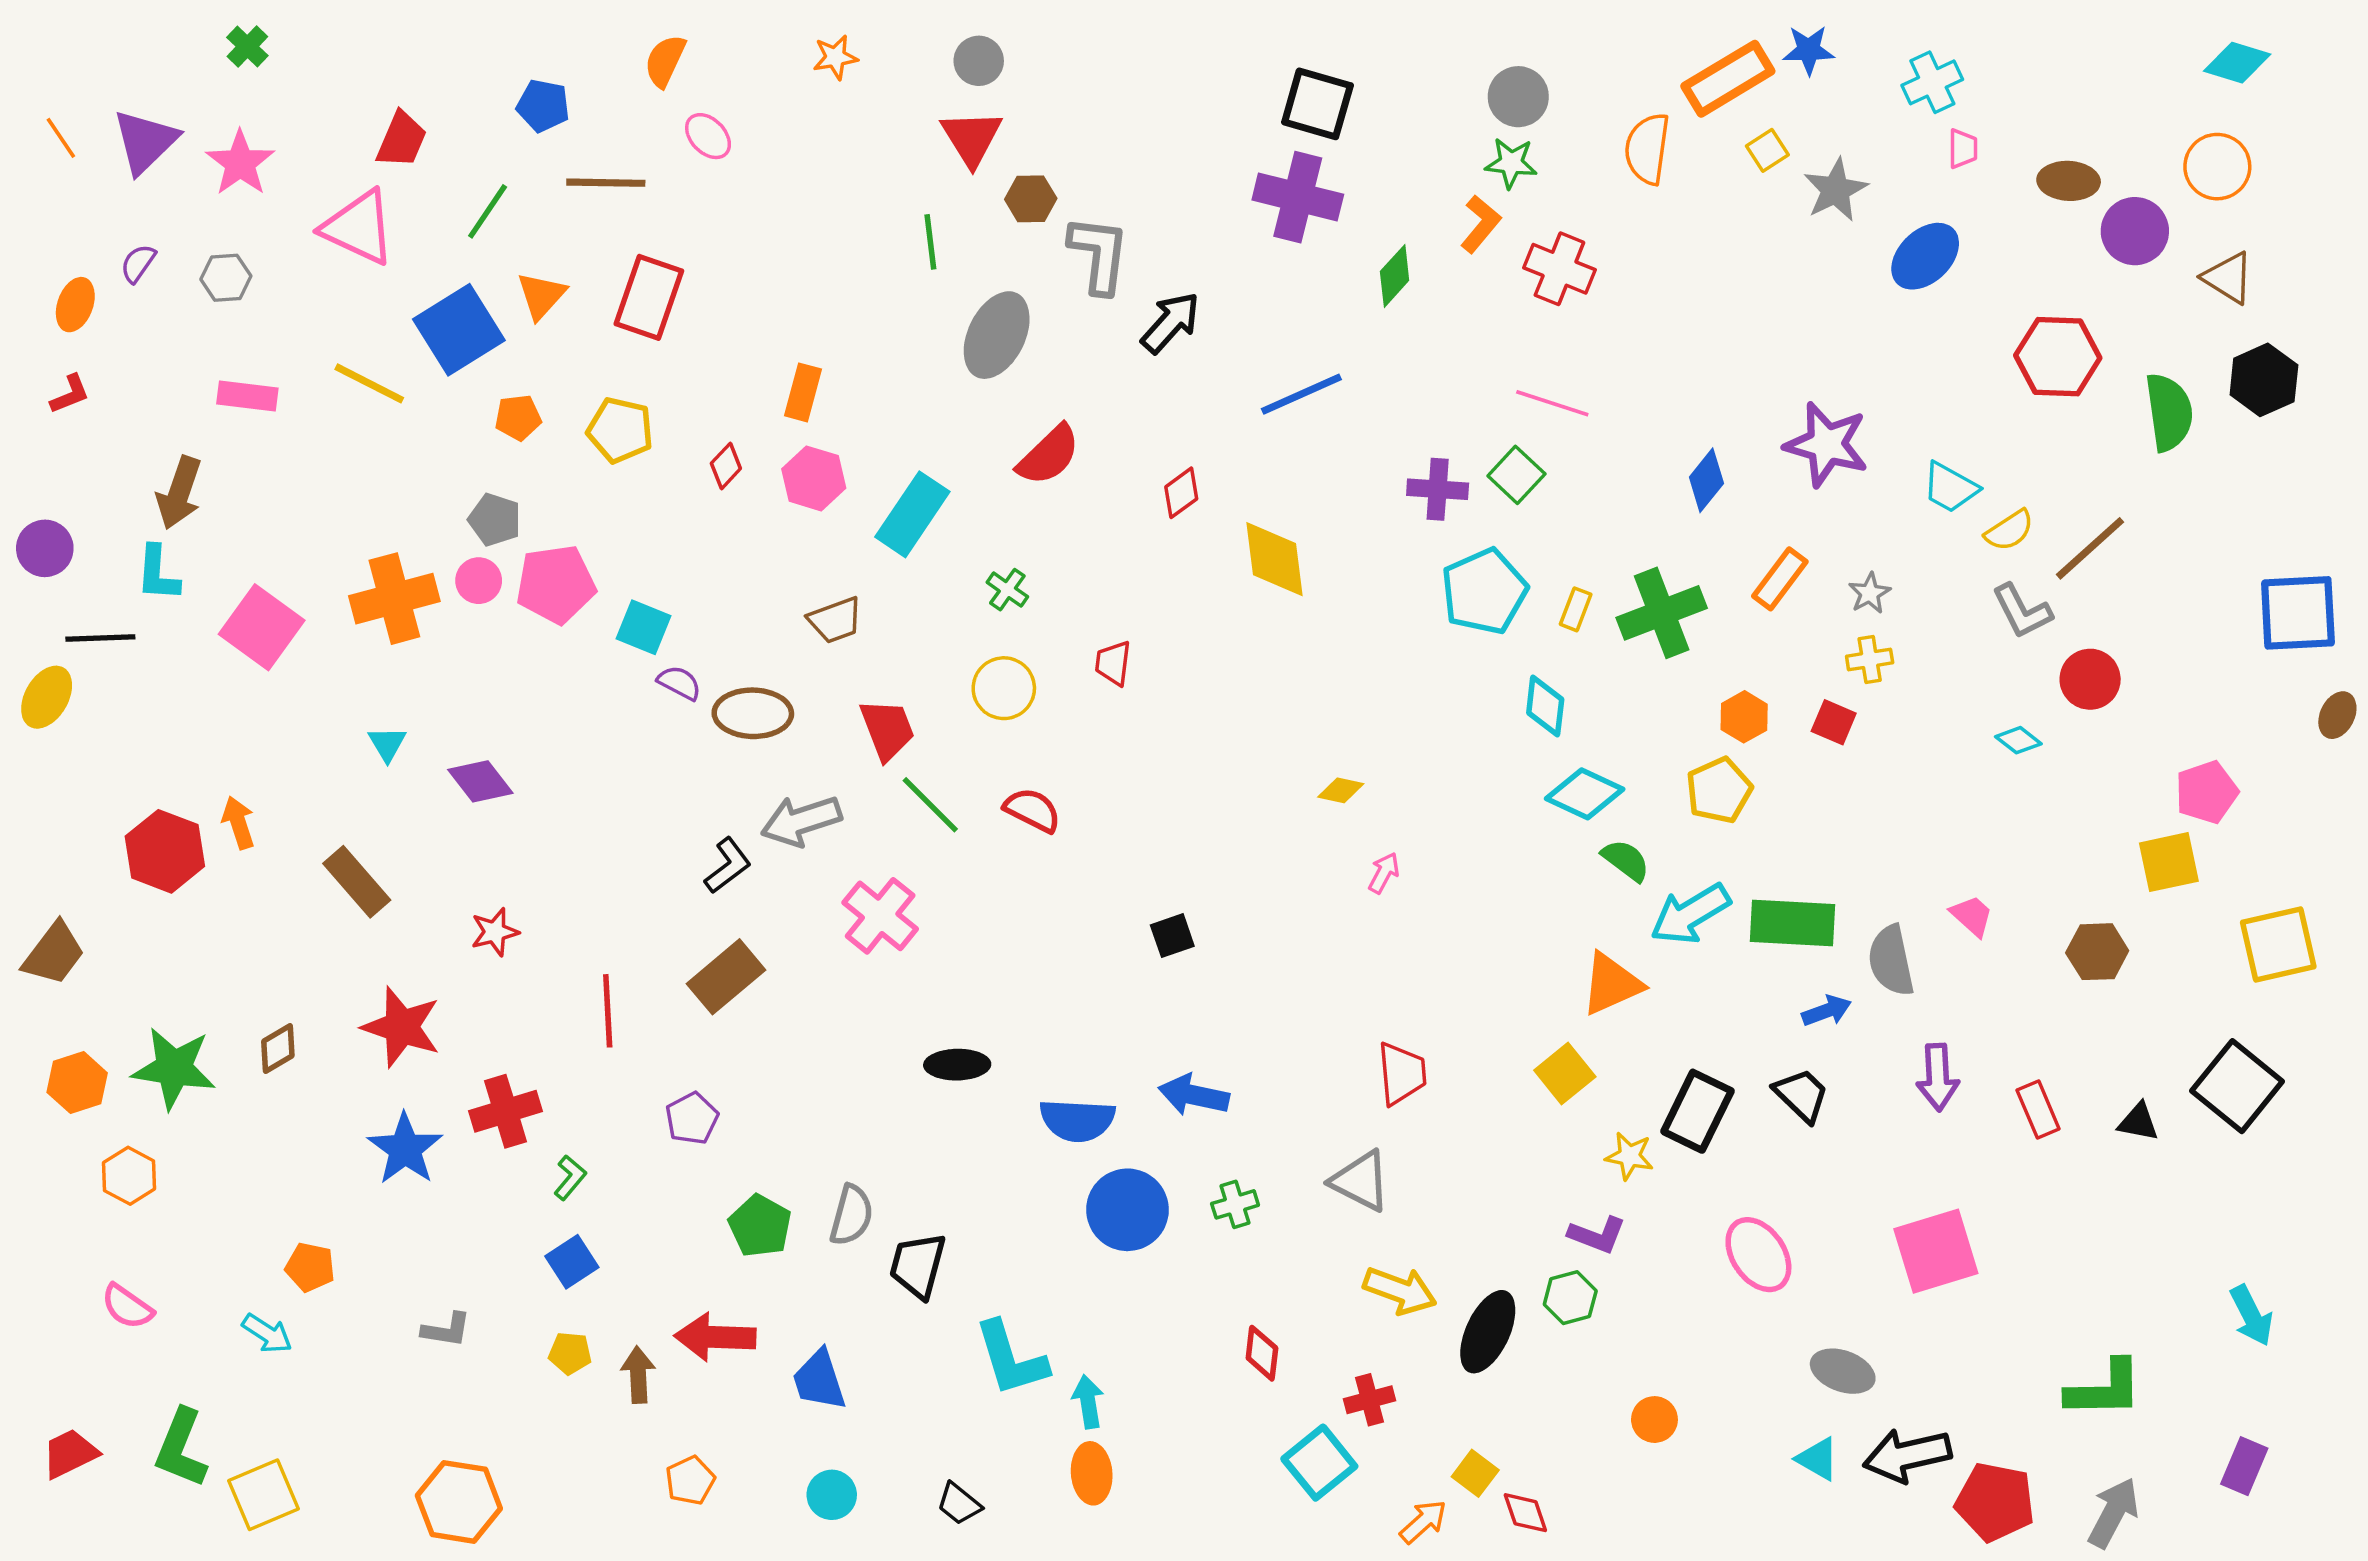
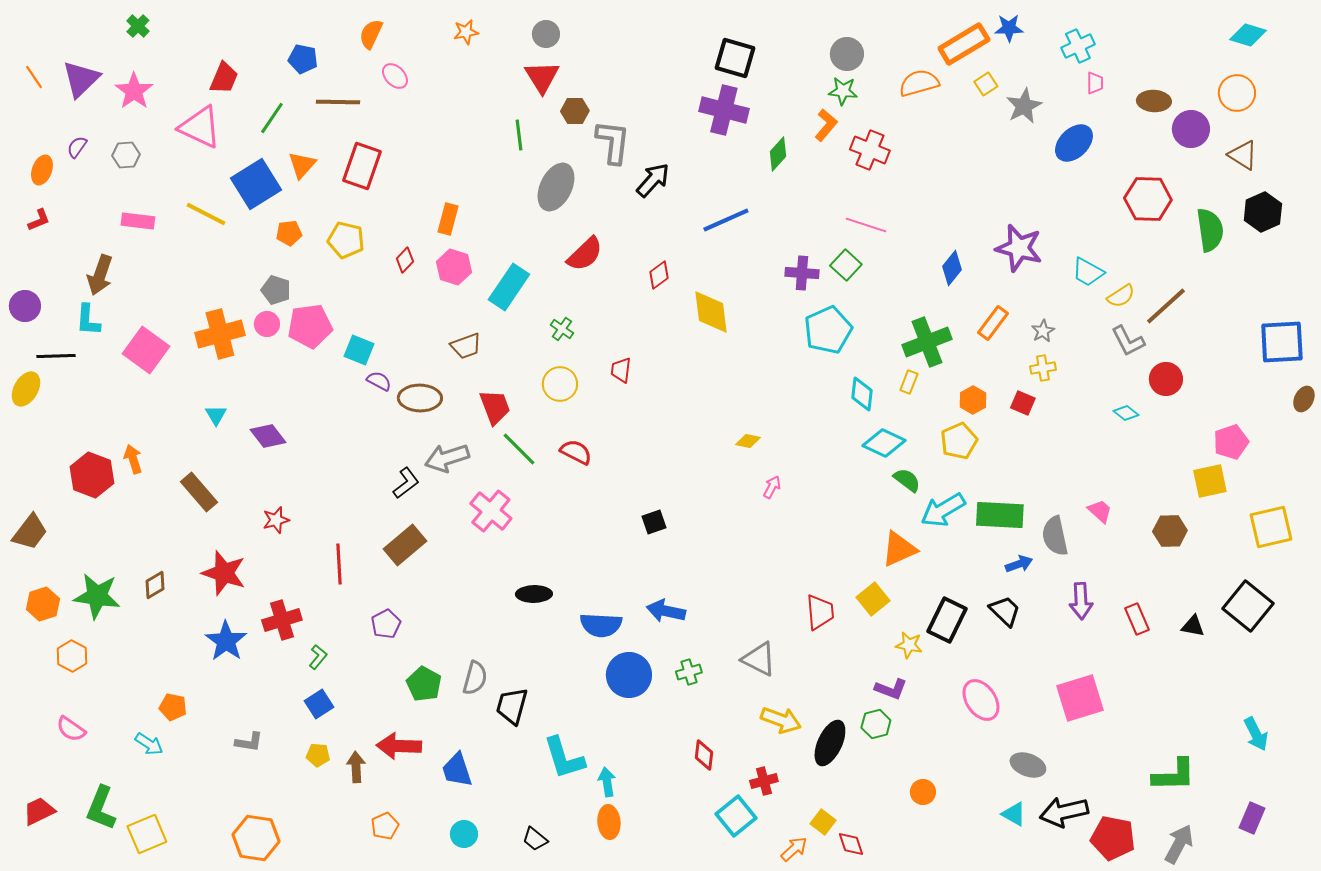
orange semicircle: (1647, 149) -> (919, 83), turned 66
yellow rectangle: (1576, 609) -> (909, 382), moved
red trapezoid: (1402, 1074) -> (820, 612), moved

